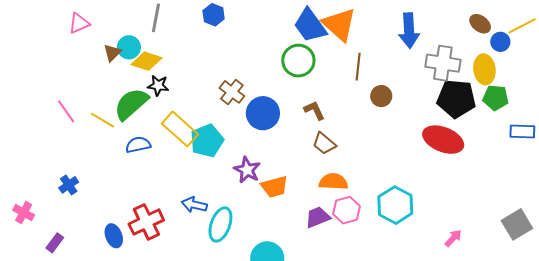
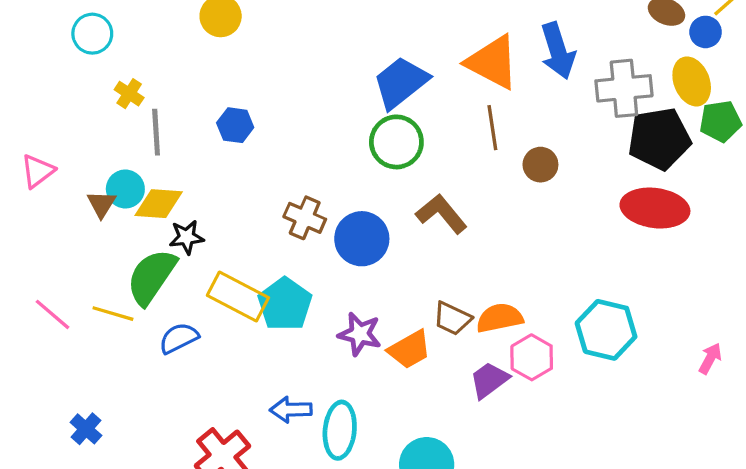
blue hexagon: (214, 15) -> (235, 125), moved
orange triangle: (339, 24) -> (492, 62), moved
blue trapezoid: (310, 26) -> (401, 82), turned 102
brown L-shape: (314, 110) -> (441, 214), size x1.4
brown trapezoid: (324, 144) -> (452, 318), moved

